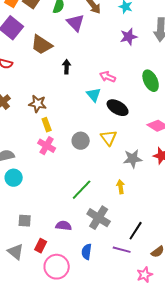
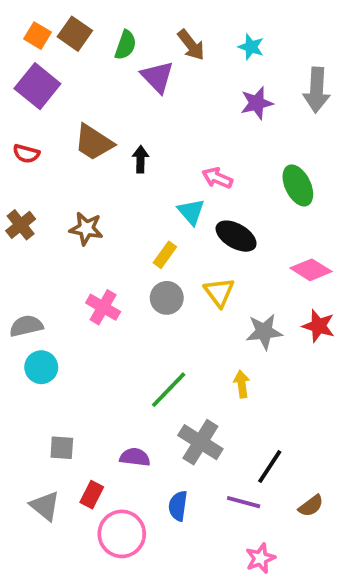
brown trapezoid: (42, 45) -> (94, 142), moved
yellow rectangle: (47, 125) -> (165, 255), moved, turned 56
pink star: (145, 275) -> (260, 558), moved

